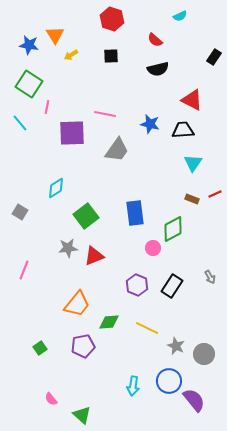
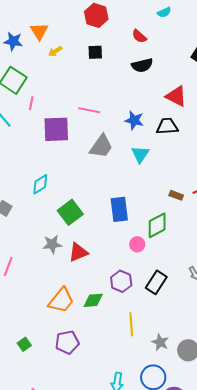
cyan triangle: (193, 163) -> (140, 154), moved
green diamond: (109, 322) -> (93, 300), moved
yellow line: (147, 328) -> (131, 324), turned 60

